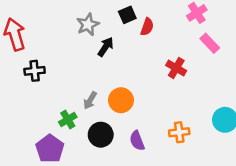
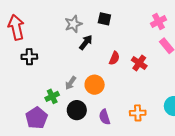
black square: (127, 15) -> (104, 19), turned 32
red semicircle: (147, 27) -> (114, 58), moved

